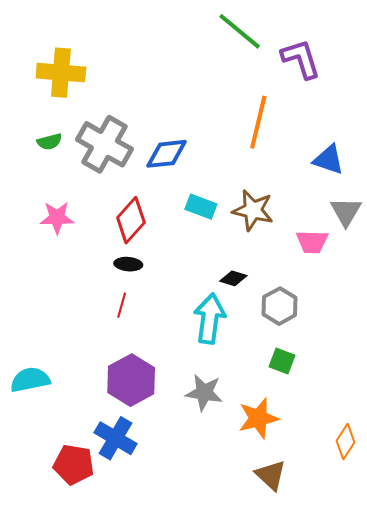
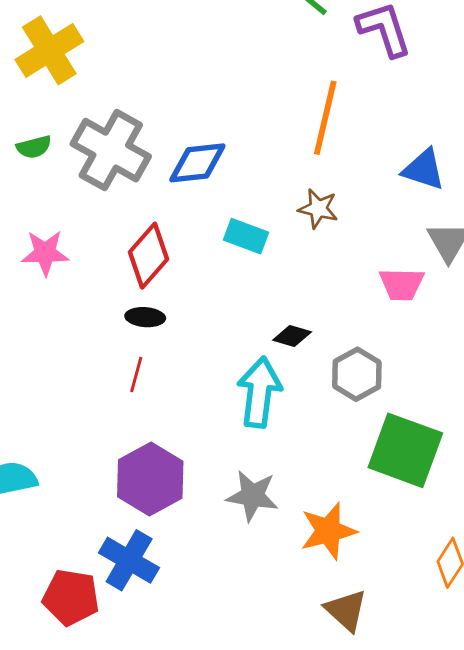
yellow cross: (61, 73) -> (49, 50), turned -36
brown star: (253, 210) -> (318, 209), moved, size x0.7
green square: (282, 361) -> (405, 450), moved, size x2.0

